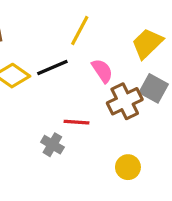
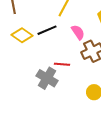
gray cross: (52, 145) -> (47, 78), size x1.5

